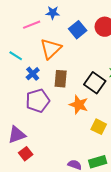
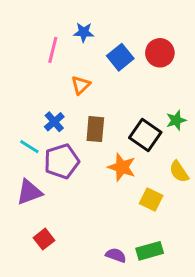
pink line: (32, 25) -> (53, 50), turned -54
orange triangle: (51, 49) -> (81, 85), size x0.6
cyan line: (16, 56) -> (29, 147), moved
purple triangle: (17, 135) -> (29, 192), moved

